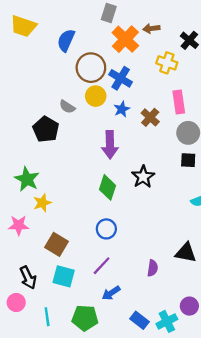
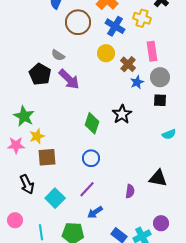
blue cross: (121, 78) -> (115, 26), moved
yellow circle: (96, 96) -> (106, 53), moved
blue star: (122, 109) -> (137, 82), moved
purple arrow: (110, 145) -> (69, 79), moved, turned -45
pink star: (19, 225) -> (16, 145), moved
brown square: (57, 244) -> (47, 157), moved, turned -36
cyan square: (64, 276) -> (55, 198), turned 30
black arrow: (28, 278) -> (27, 184), moved

